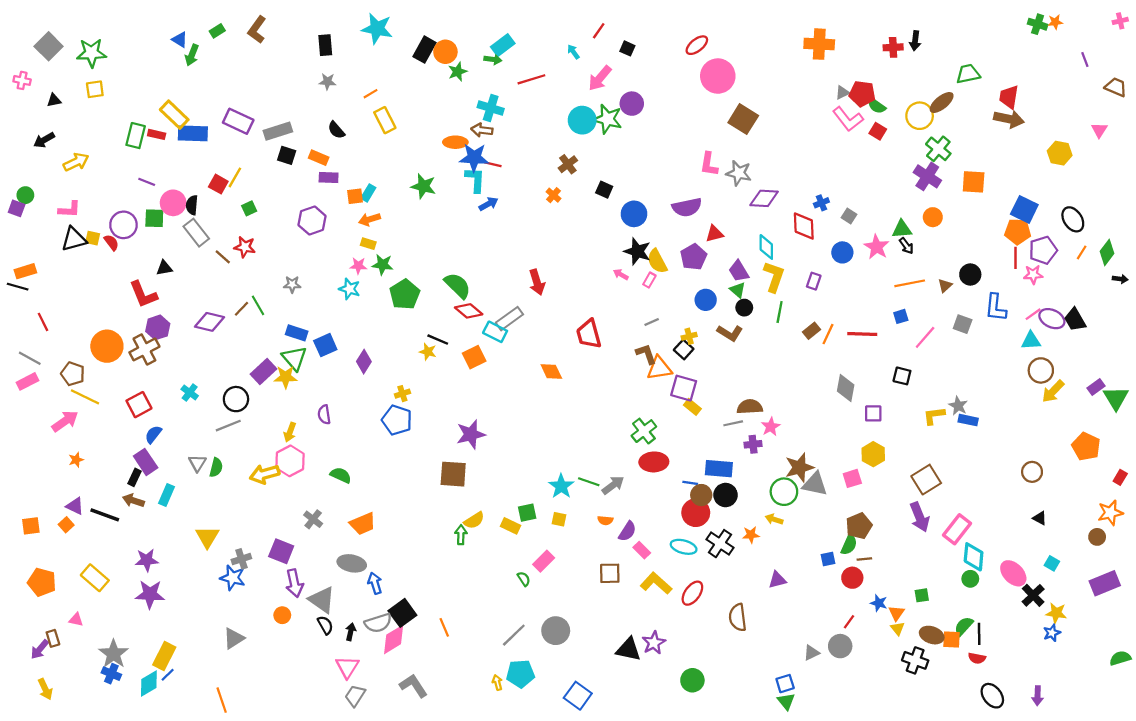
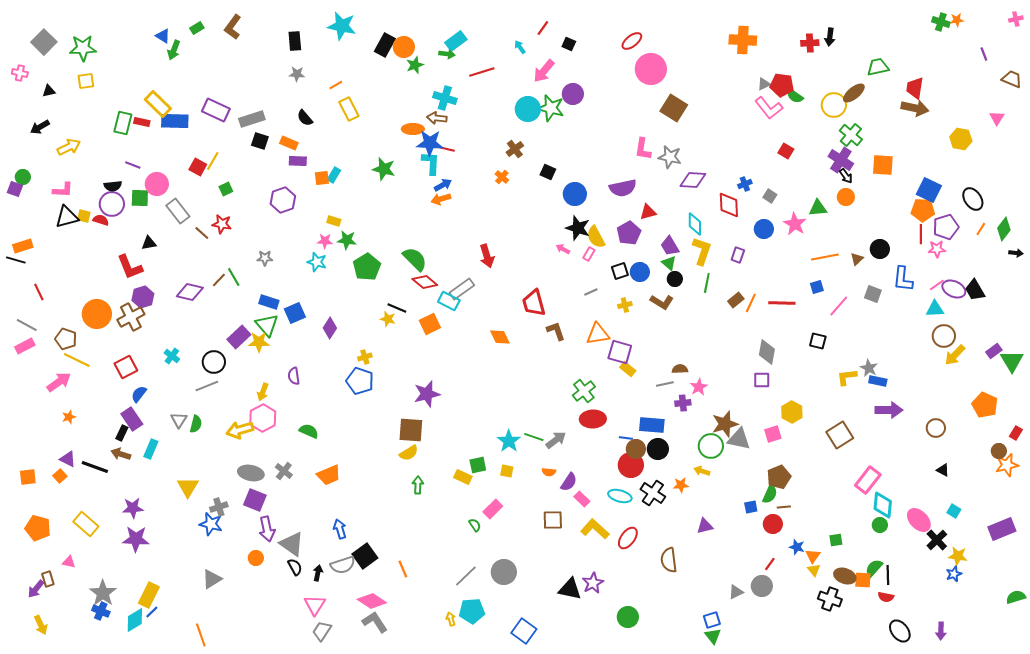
red square: (878, 131) -> (786, 151), moved
black semicircle: (192, 205) -> (113, 186), moved, turned -102
orange arrow: (369, 219) -> (441, 199), moved
red semicircle: (111, 243) -> (101, 220), turned -35
black arrow: (906, 246) -> (846, 176), moved
black square: (684, 349) -> (620, 271), moved, turned 30
brown L-shape: (646, 354) -> (556, 331), moved
brown semicircle: (750, 407) -> (680, 369), size x0.7
purple square: (873, 413) -> (762, 380), moved
purple arrow: (920, 517) -> (889, 410), moved, turned -68
yellow semicircle: (474, 520) -> (409, 453), moved
brown circle: (1097, 537) -> (999, 451), moved
gray ellipse: (352, 563) -> (251, 473), moved
pink diamond: (394, 639) -> (372, 601), moved, turned 64

